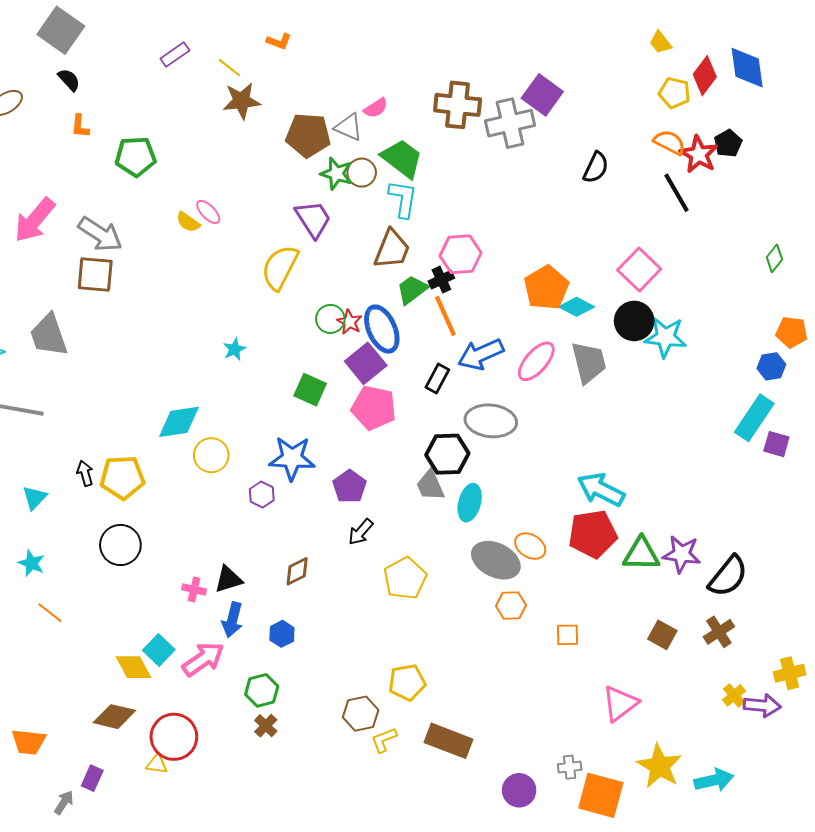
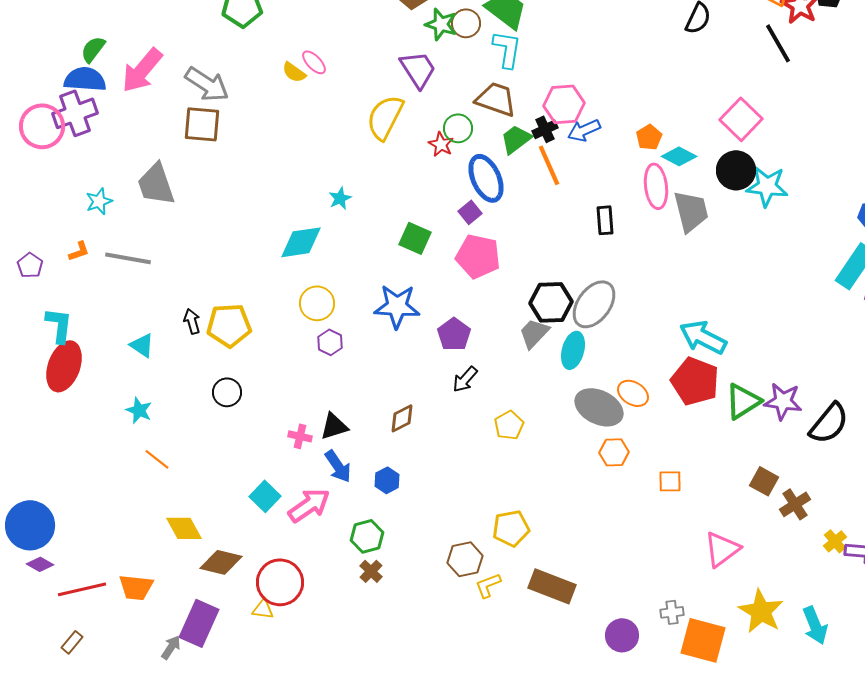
brown trapezoid: (392, 249) -> (496, 99), turned -93
orange pentagon: (546, 288) -> (649, 137), size x0.6
green circle: (330, 319) -> (458, 128), moved
red star: (350, 322) -> (441, 144), moved
blue arrow: (481, 354) -> (584, 130), moved, size x0.7
pink ellipse: (536, 361) -> (656, 186), moved, turned -48
purple square: (366, 363) -> (470, 212), size x0.6
black rectangle: (437, 378) -> (605, 220), moved, turned -32
gray ellipse: (491, 421) -> (594, 304), moved, turned -60
cyan diamond: (179, 422) -> (301, 242), moved
gray trapezoid: (430, 485) -> (534, 333), turned 68
purple hexagon: (262, 495) -> (330, 342), moved
cyan triangle: (35, 498) -> (142, 345), turned -40
red pentagon: (593, 534) -> (695, 381), turned 30
black circle: (120, 545) -> (227, 392), size x0.7
green triangle: (641, 554) -> (743, 401), turned -33
yellow pentagon: (405, 578) -> (509, 425), size x0.7
blue arrow: (232, 620) -> (338, 466), turned -48
brown cross: (719, 632) -> (795, 504), moved
yellow diamond: (134, 667) -> (184, 528), moved
purple rectangle: (92, 778) -> (199, 623), size x1.8
cyan arrow: (714, 780) -> (815, 625), turned 81

